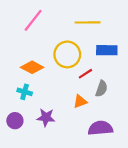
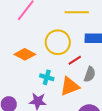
cyan cross: (25, 92) -> (47, 77), moved
orange triangle: (80, 101) -> (70, 86), size x1.5

